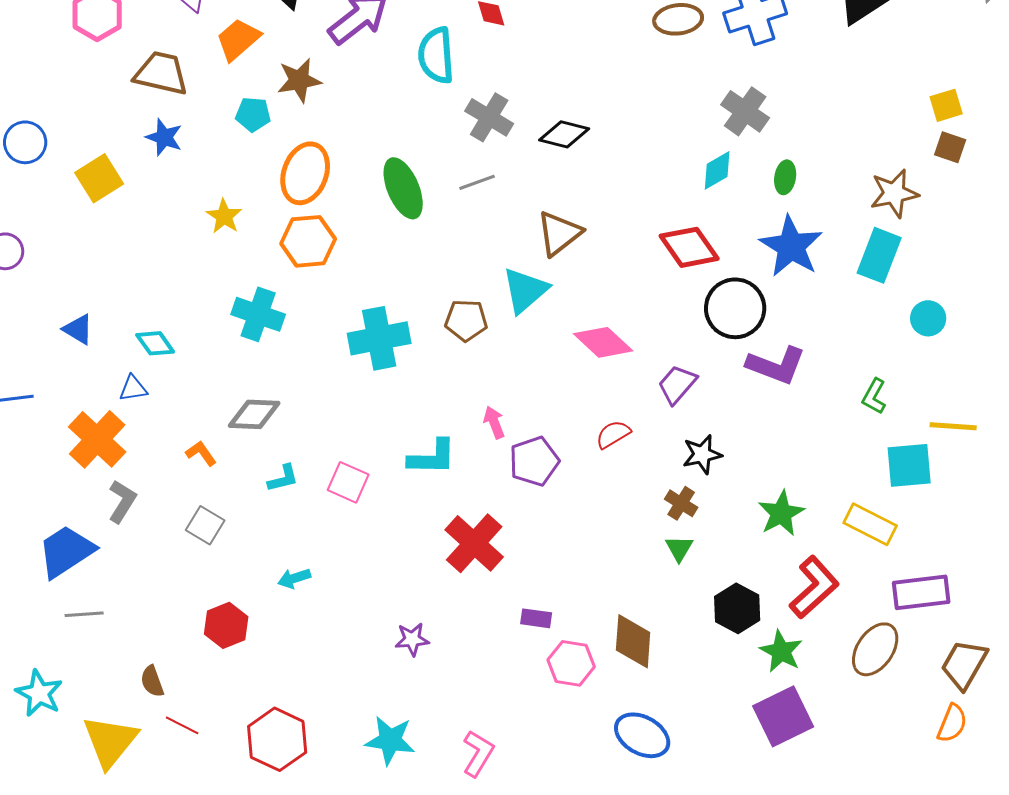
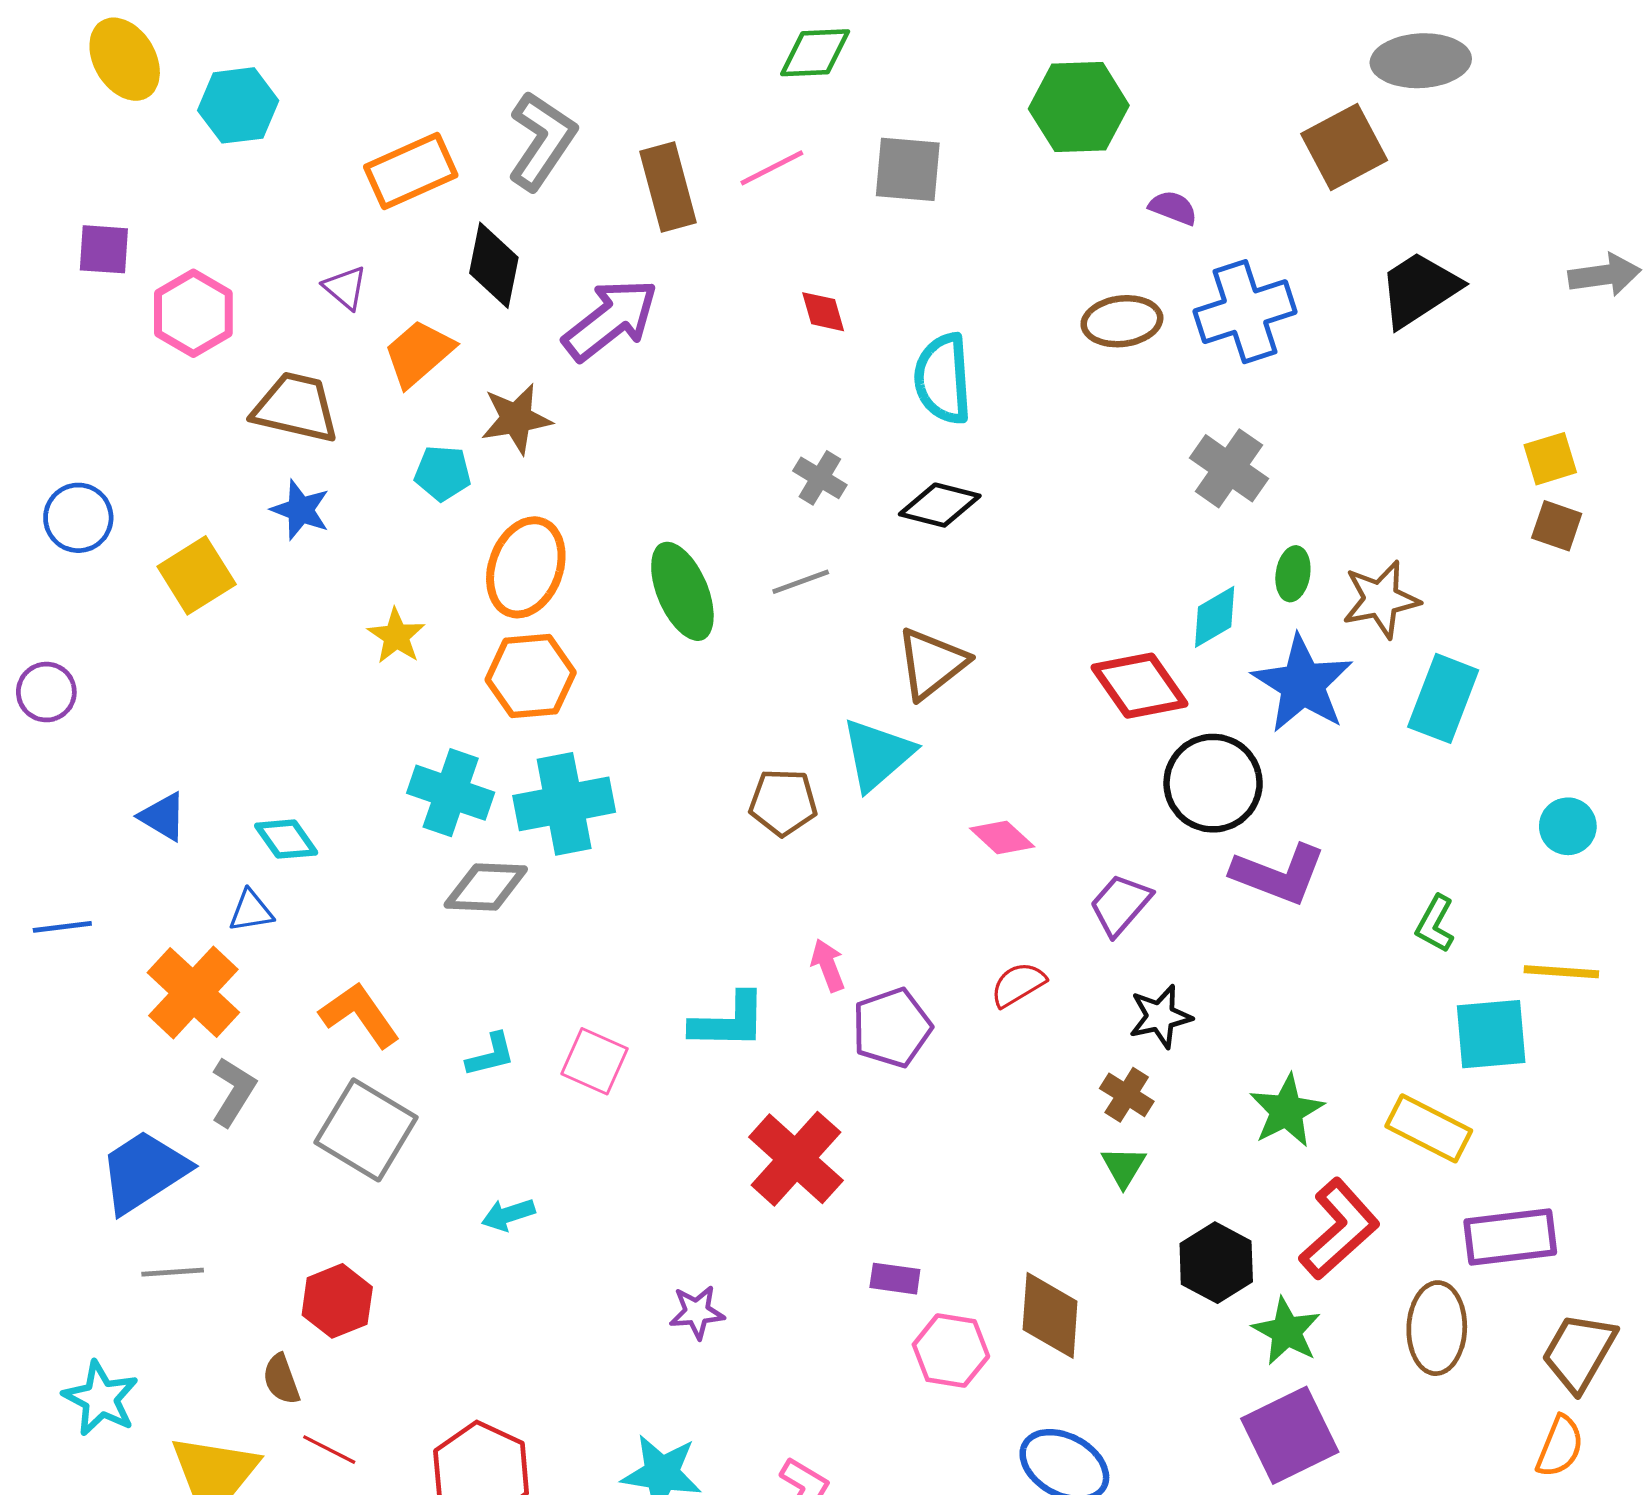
cyan semicircle: (436, 55) -> (943, 379), moved
gray cross: (489, 117) -> (820, 478), size x0.7
cyan diamond: (717, 170) -> (1215, 617), moved
brown star: (894, 193) -> (1381, 599), moved
cyan circle: (928, 318) -> (1568, 826), moved
cyan cross: (379, 338) -> (564, 804), moved
pink diamond: (603, 342) -> (1002, 837), size x0.7
gray diamond: (254, 414) -> (486, 887), moved
orange L-shape: (201, 453) -> (360, 1015), size x1.6
gray square: (205, 525) -> (366, 1130), size x1.6
red hexagon: (226, 625) -> (337, 1301), moved
brown ellipse: (875, 649) -> (1437, 1328), turned -32

